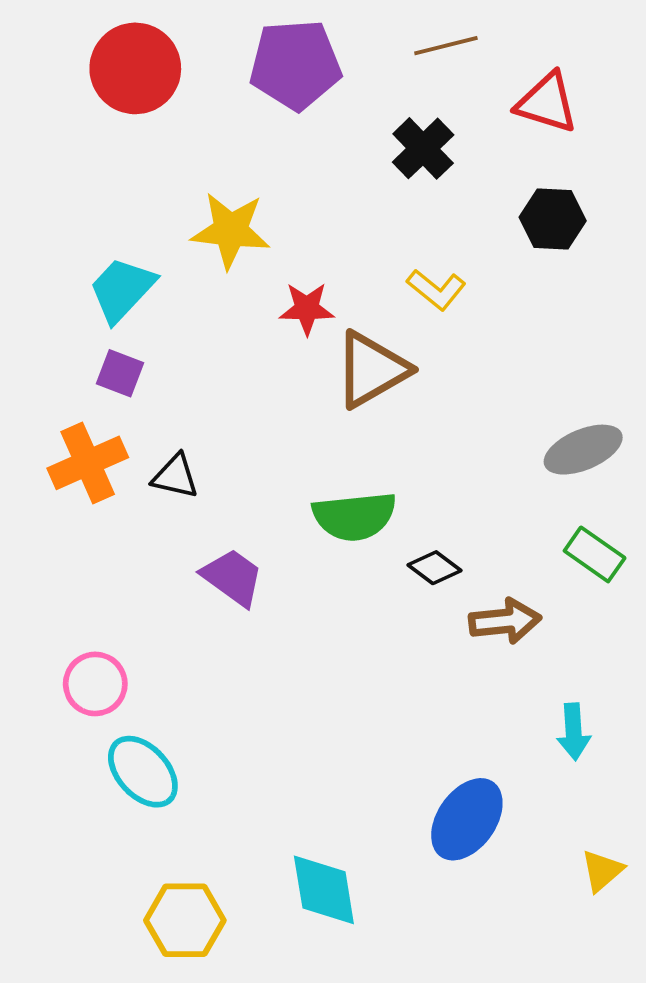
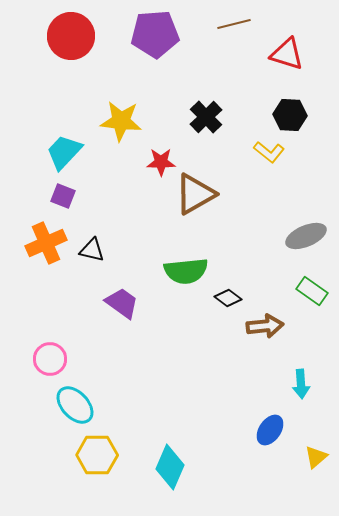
black cross: (423, 148) -> (206, 117), moved
yellow L-shape: (436, 289) -> (269, 152), moved
blue ellipse: (467, 819) -> (270, 430), moved, size x0.7
cyan diamond: (324, 890) -> (170, 467), turned 33
yellow hexagon: (185, 920) -> (97, 455), moved

